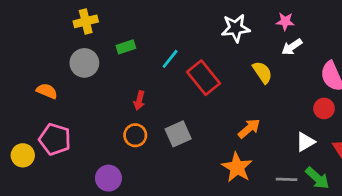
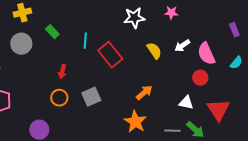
green rectangle: (126, 47) -> (52, 32), turned 64
white arrow: (292, 47) -> (182, 46), moved
cyan line: (170, 59) -> (85, 41), turned -35
white triangle: (305, 142) -> (186, 103), turned 42

